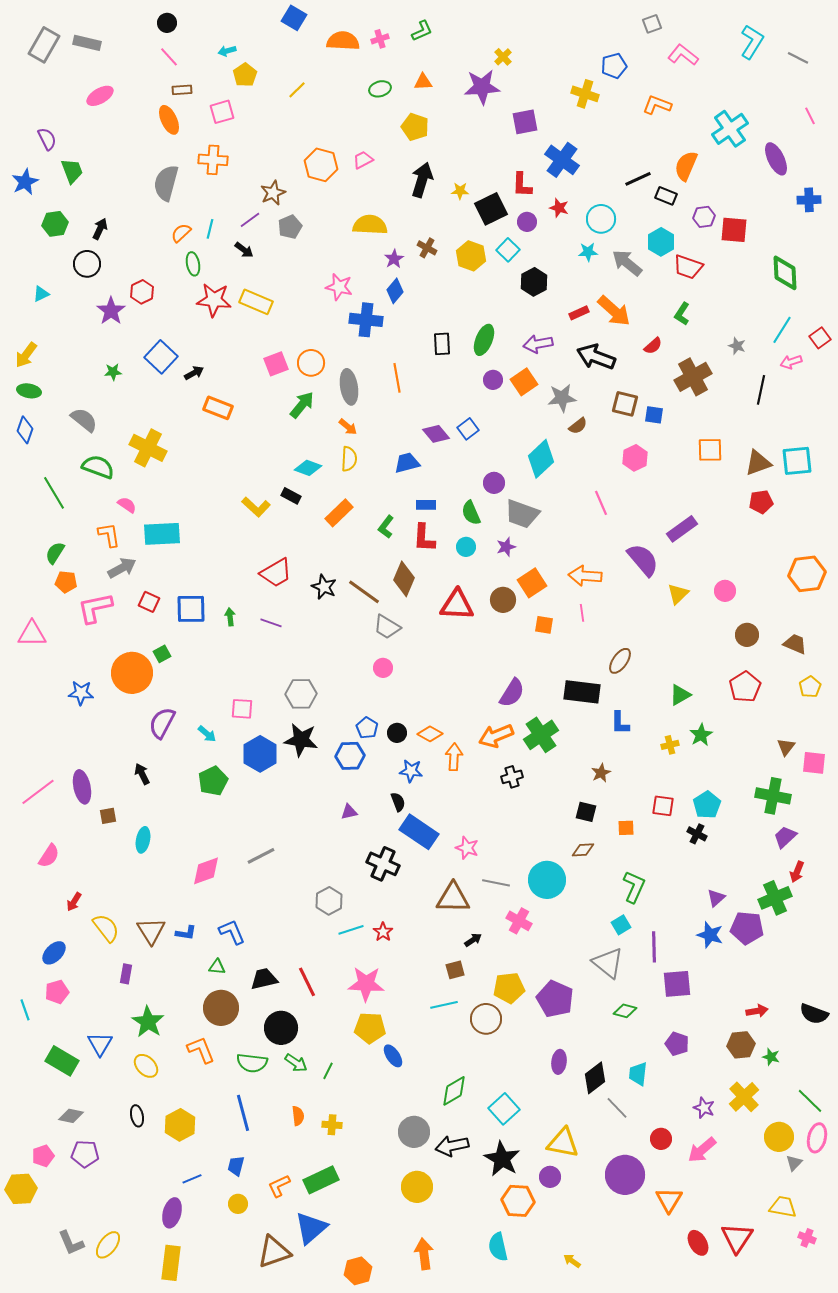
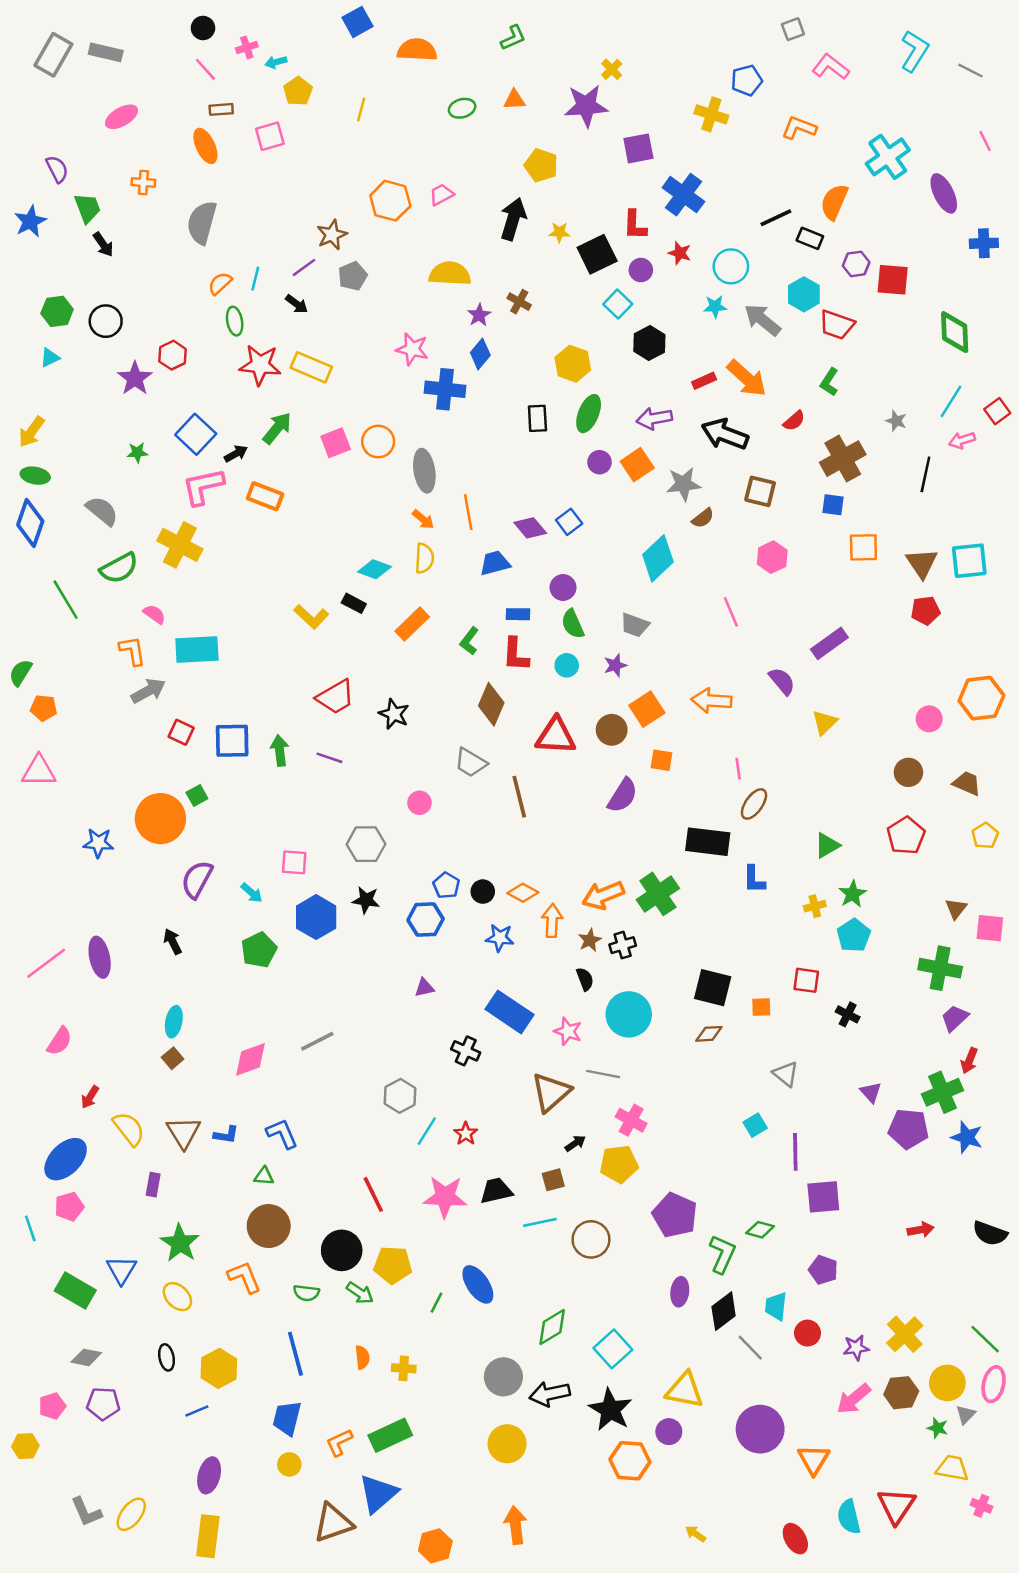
blue square: (294, 18) -> (357, 22), turned 30
pink cross: (380, 39) -> (247, 47), moved
yellow line: (297, 90) -> (361, 109), turned -30
yellow pentagon: (415, 127) -> (541, 165), moved
orange cross: (213, 160) -> (143, 182), moved, size x0.7
green hexagon: (55, 224) -> (57, 311), moved
black arrow: (100, 229) -> (103, 244), moved, turned 120
yellow hexagon: (471, 256) -> (573, 364), moved
orange line: (397, 378) -> (468, 512), moved
green arrow: (302, 405) -> (277, 428), moved
blue square: (654, 415) -> (833, 505), moved
blue diamond: (25, 430) -> (30, 523), size x1.4
brown triangle: (758, 463) -> (922, 563), turned -44
green semicircle: (98, 467) -> (119, 568), turned 132
purple circle: (494, 483) -> (563, 587), moved
gray trapezoid: (522, 514) -> (635, 625), size x0.7
green semicircle: (55, 553) -> (21, 673), moved
purple semicircle: (643, 560) -> (782, 681), size x0.7
orange pentagon: (66, 582) -> (44, 708), moved
pink circle: (725, 591) -> (929, 719), moved
brown line: (364, 592) -> (519, 797), moved, turned 40
pink L-shape: (95, 608) -> (203, 487), moved
pink line: (582, 613) -> (738, 769), moved
green arrow: (230, 617) -> (280, 750), size x1.4
pink circle: (383, 668) -> (419, 803), moved
purple semicircle: (512, 693) -> (623, 795), moved
black star: (301, 740) -> (366, 900), size x0.7
brown star: (601, 773) -> (590, 940), moved
black semicircle: (398, 802) -> (585, 979), moved
cyan pentagon: (707, 805) -> (854, 935), moved
black square: (586, 812) -> (713, 988), size x1.5
brown square: (108, 816) -> (173, 1058), moved, turned -30
black cross: (383, 864) -> (466, 1051), size x0.7
cyan circle: (547, 880) -> (629, 1014), moved
green L-shape: (634, 887) -> (722, 1254), moved
brown triangle: (453, 898) -> (551, 1092), turned -42
purple triangle: (716, 898) -> (871, 1092), turned -30
cyan line: (351, 930) -> (427, 1131), turned -40
blue star: (710, 935) -> (967, 1137), moved
blue ellipse: (54, 953) -> (66, 1159), size x1.5
gray triangle: (608, 963) -> (786, 1074), moved, size x0.7
black trapezoid: (264, 979) -> (496, 1191), moved
yellow pentagon: (509, 988) -> (619, 1164), moved
yellow pentagon: (370, 1028) -> (393, 1265), moved
brown hexagon: (741, 1045) -> (901, 1393), moved
blue ellipse: (393, 1056) -> (478, 1284), size x1.4
green star: (771, 1057) -> (938, 1428), moved
green semicircle: (252, 1063) -> (306, 1293), size x0.7
green line: (328, 1071) -> (437, 1303), moved
purple star: (704, 1108) -> (856, 1348), turned -30
red circle: (661, 1139) -> (807, 1333), moved
blue trapezoid: (236, 1166) -> (287, 1418), size x1.4
blue line: (192, 1179) -> (197, 1411), moved
yellow hexagon: (21, 1189) -> (25, 1446), size x0.7
red ellipse: (698, 1243) -> (795, 1539), moved
cyan semicircle: (498, 1247) -> (849, 1517), moved

